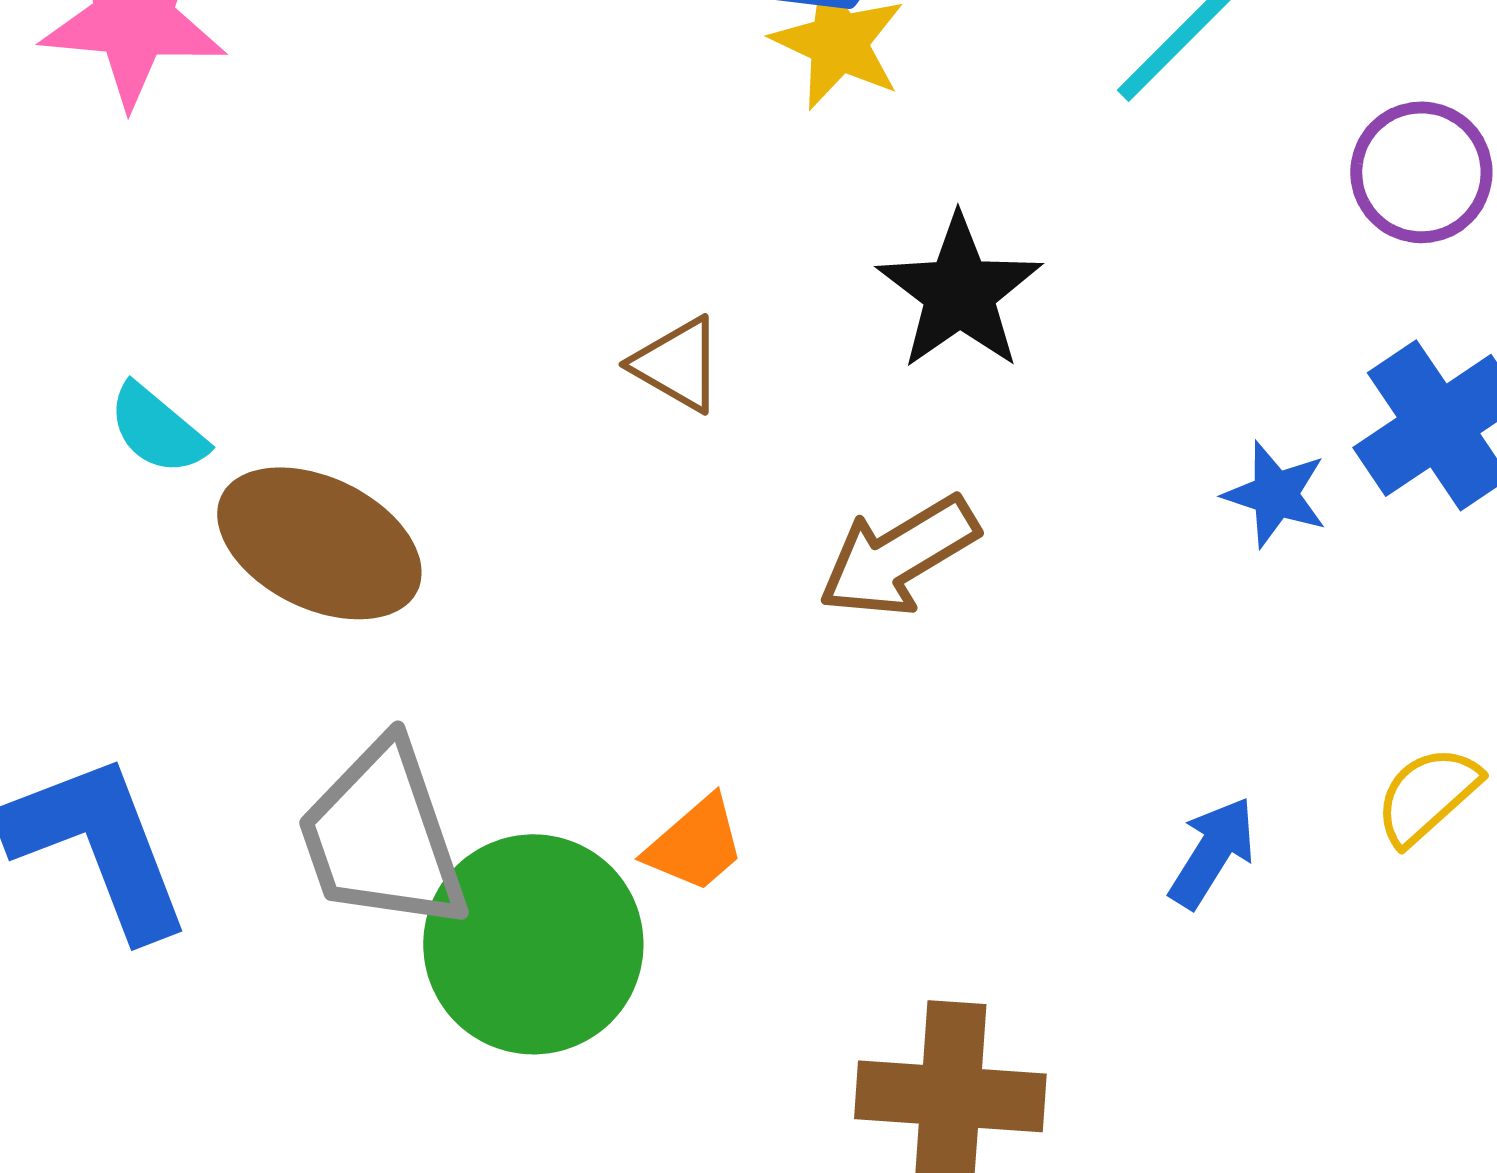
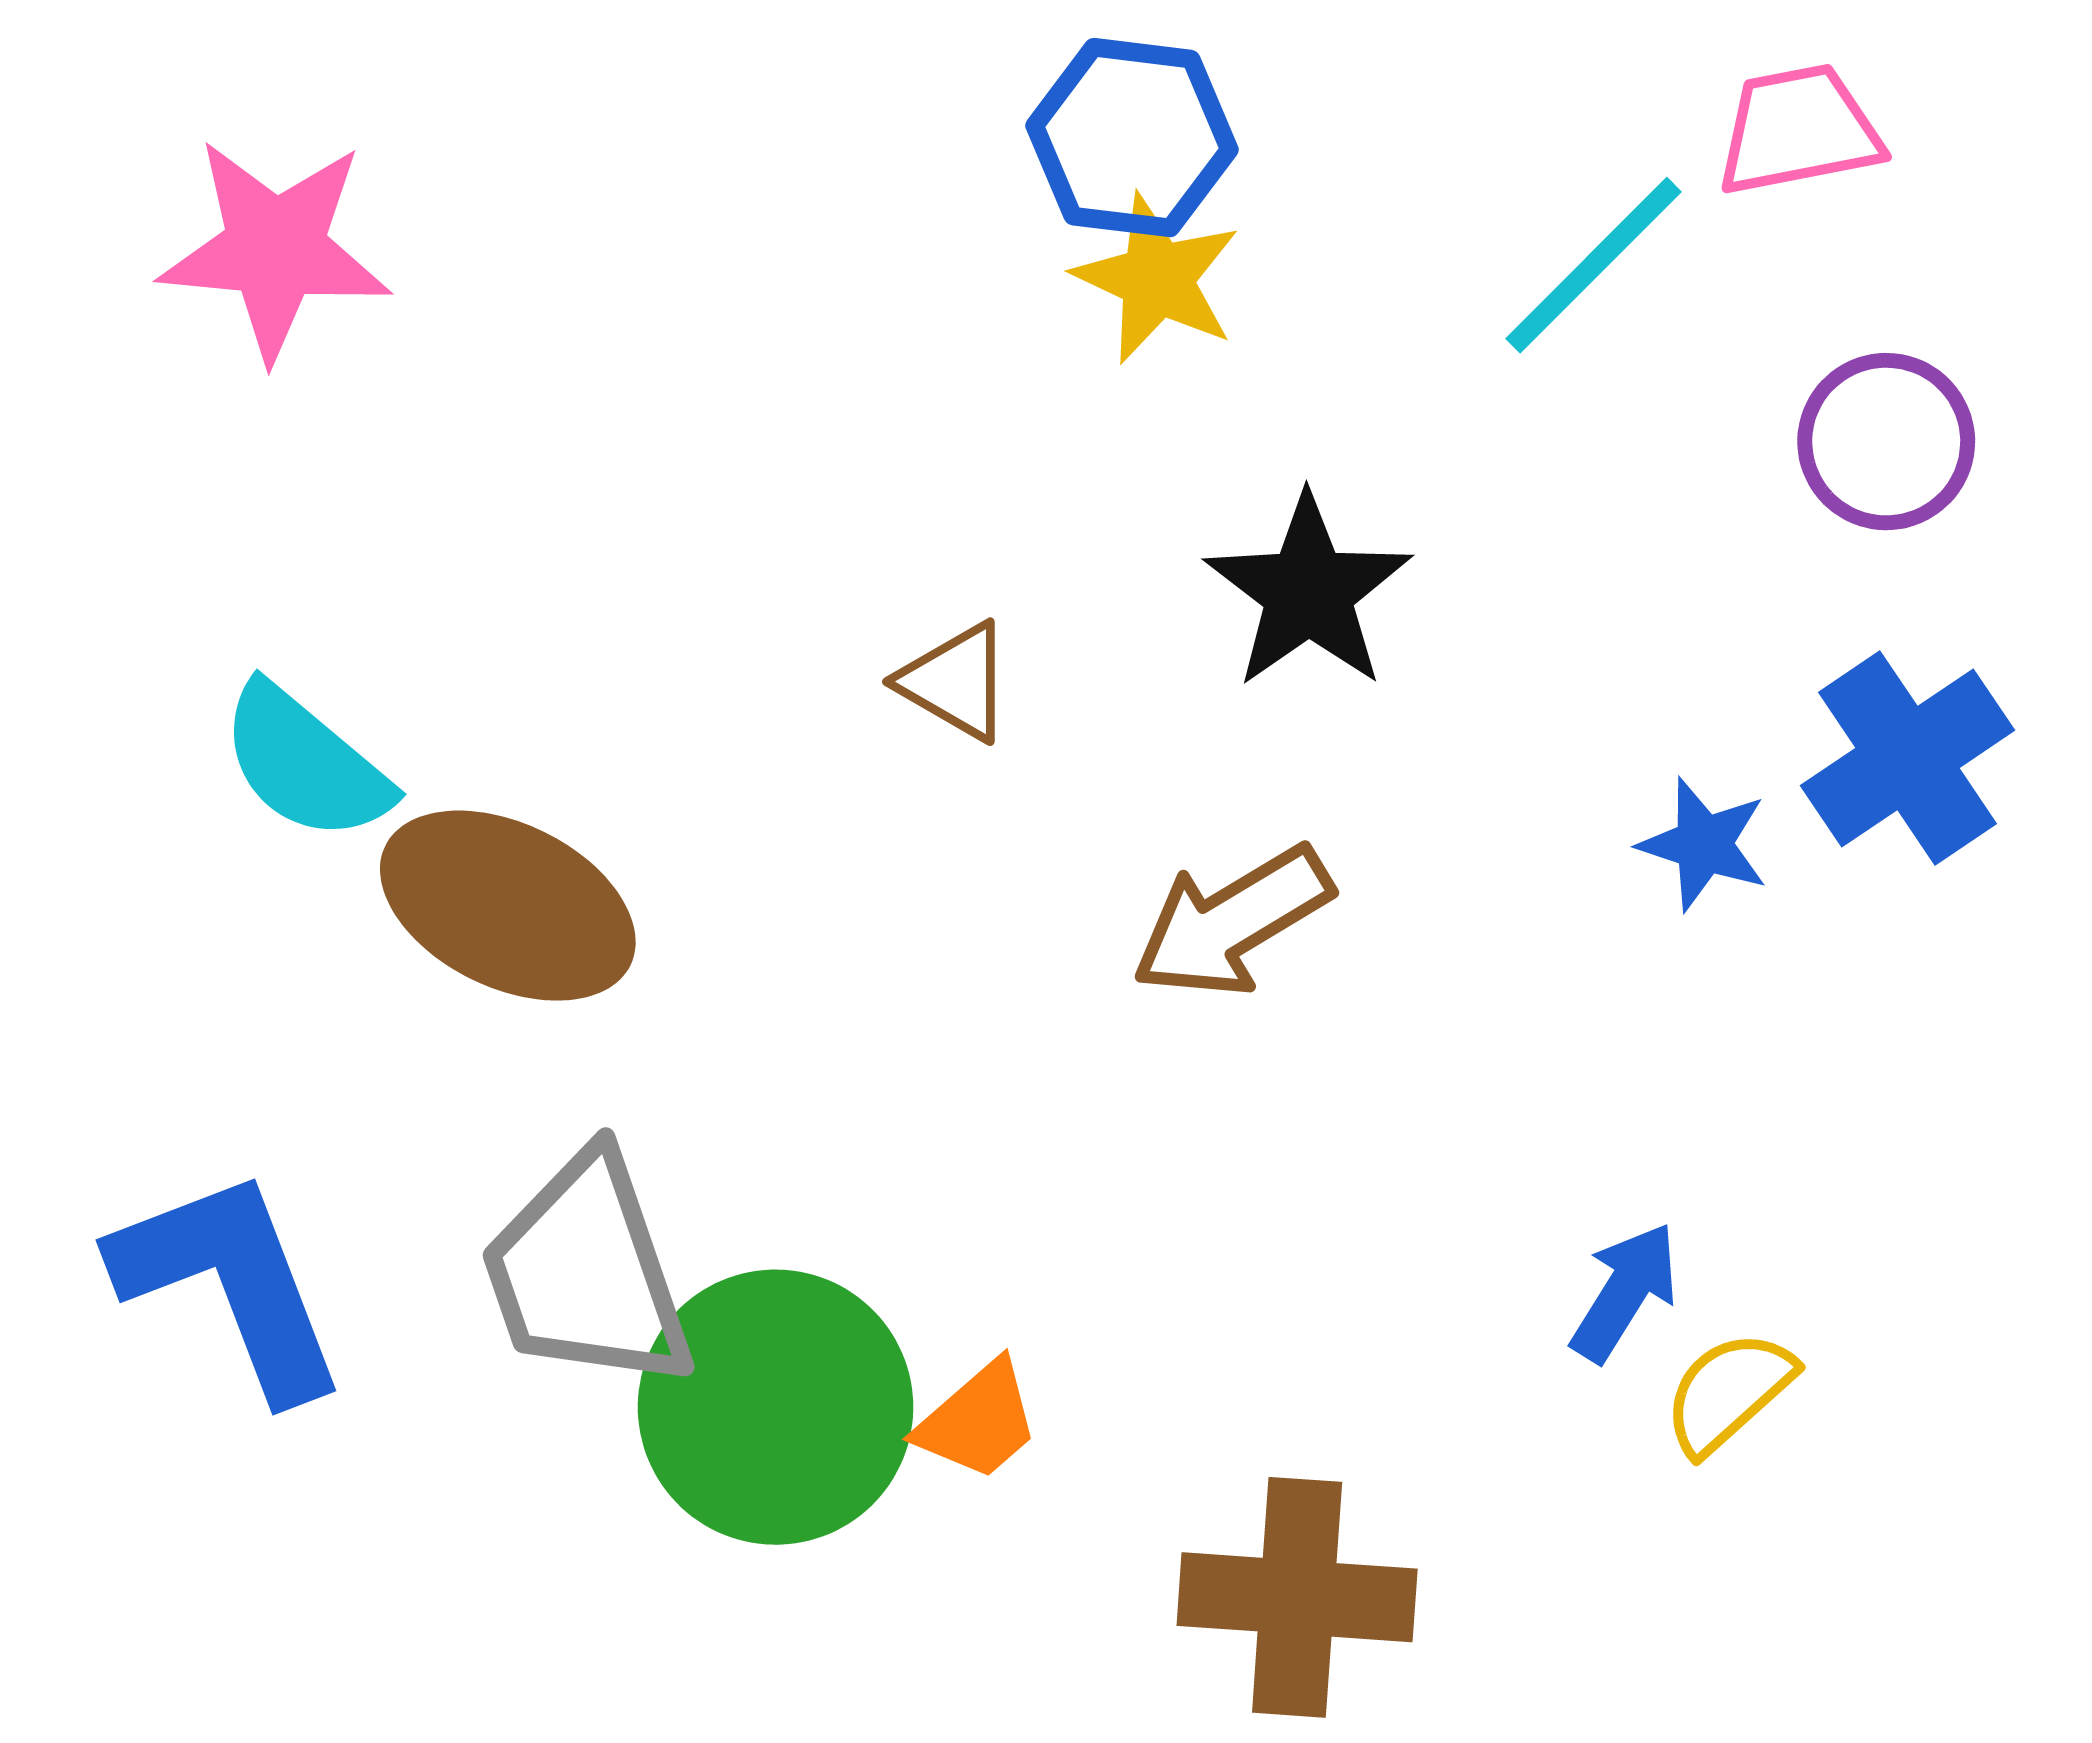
cyan semicircle: (157, 429) -> (305, 763), size x1.4
yellow semicircle: (1427, 795) -> (1729, 1392), moved
orange trapezoid: (695, 844) -> (978, 1421), moved

